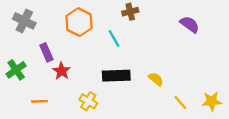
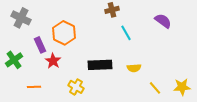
orange hexagon: (79, 22) -> (64, 33), moved
cyan line: (114, 38) -> (126, 33), moved
yellow semicircle: (156, 79) -> (134, 68), turned 136

